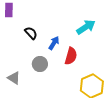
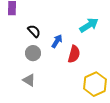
gray circle: (40, 64) -> (33, 53), moved
gray triangle: (14, 78) -> (29, 80), moved

